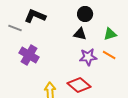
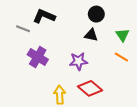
green triangle: (110, 34) -> (122, 35), turned -48
purple star: (88, 57) -> (79, 61), moved

